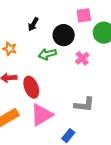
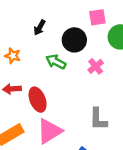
green arrow: (47, 54) -> (56, 62), turned 42
gray L-shape: (84, 105) -> (98, 119), turned 85

